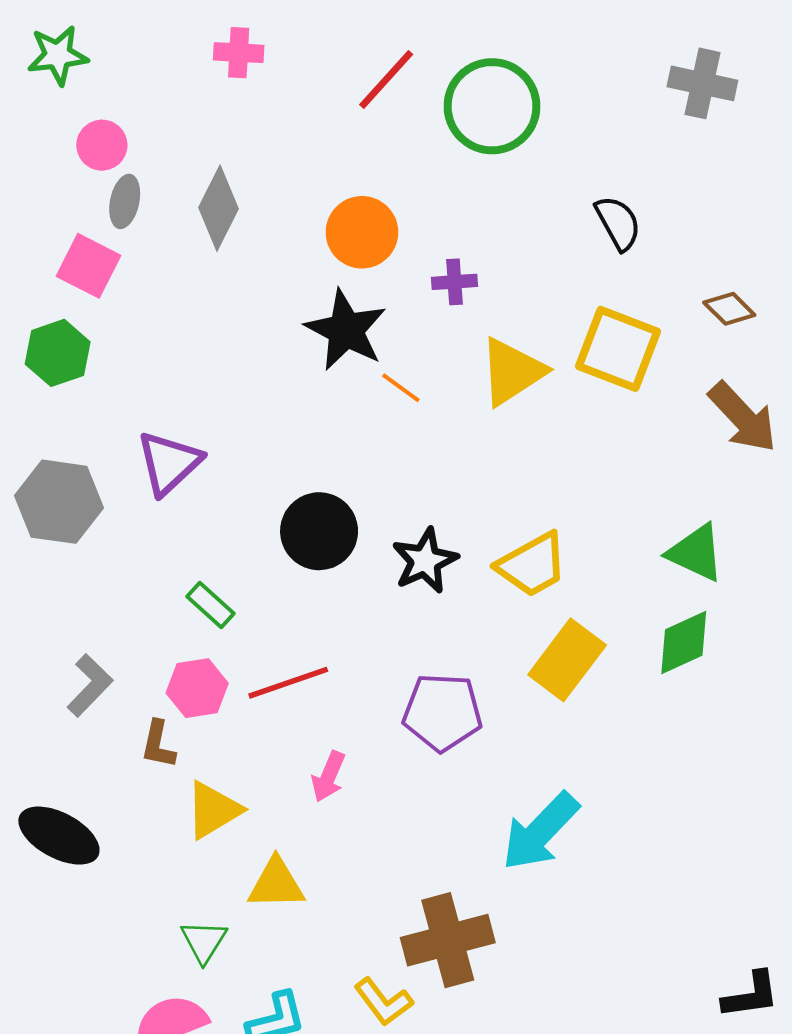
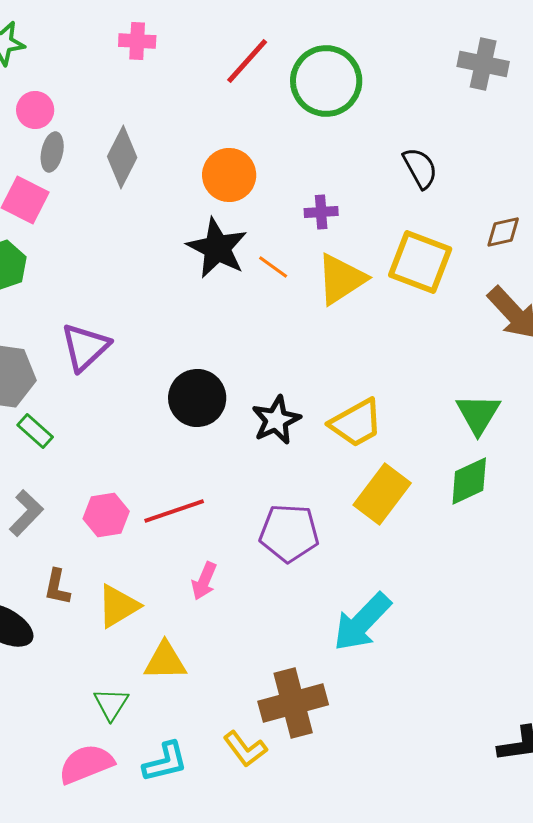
purple cross: (454, 282) -> (321, 212), moved
brown diamond: (729, 309) -> (503, 232), turned -57
orange line: (401, 388) -> (273, 267), moved
green triangle: (696, 553) -> (478, 414), turned 36
green rectangle: (210, 605) -> (35, 431), moved
brown L-shape: (158, 744) -> (57, 587), moved

